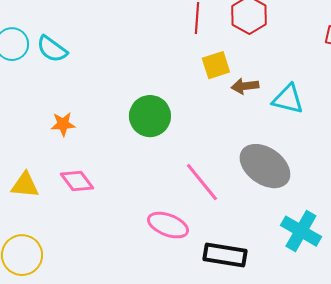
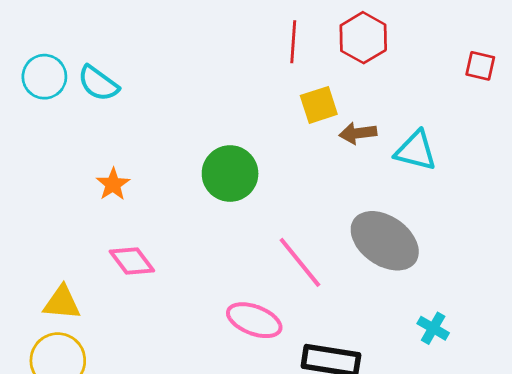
orange star: (63, 124) -> (113, 184), turned -30
yellow triangle: (25, 185) -> (62, 303), moved
cyan cross: (301, 231) -> (433, 328), size x0.6

